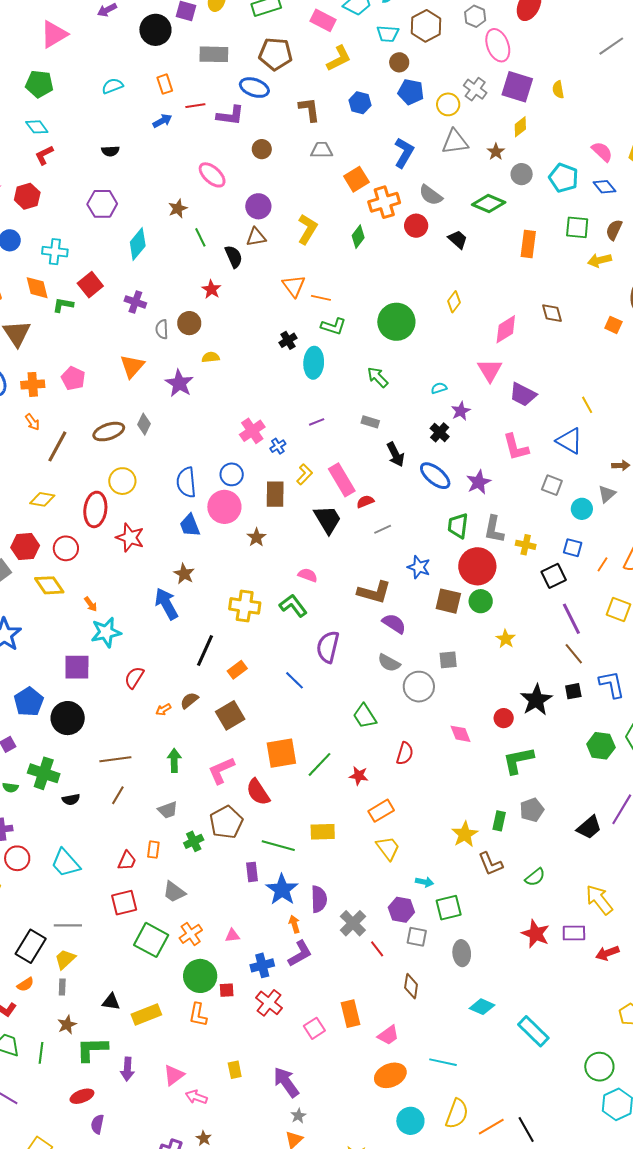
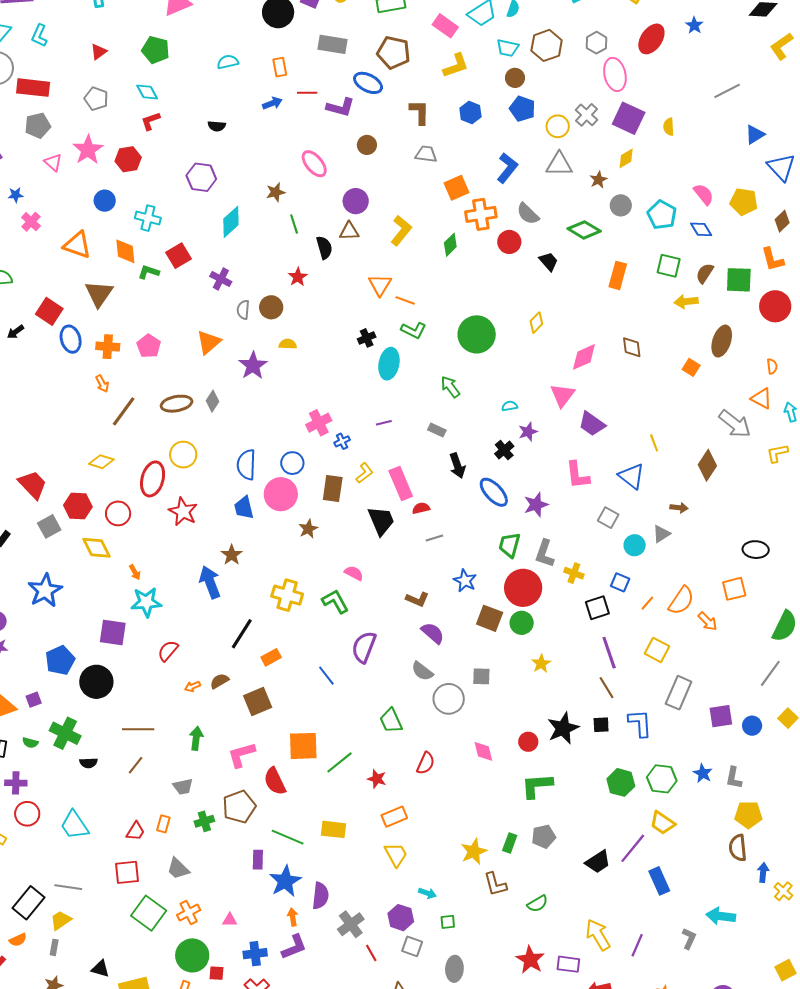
brown L-shape: (374, 592) -> (417, 599), size x0.7
green square: (449, 908) -> (448, 922), size x0.6

